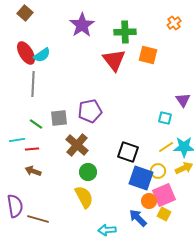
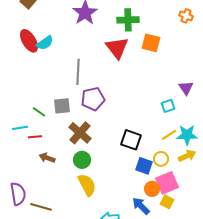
orange cross: (174, 23) -> (186, 16), moved, turned -32
gray line: (33, 84) -> (78, 72), moved
cyan square: (165, 118) -> (168, 106), turned -32
brown arrow: (33, 171) -> (47, 158), moved
green circle: (88, 172) -> (82, 160), moved
blue square: (141, 178) -> (144, 166), size x0.7

